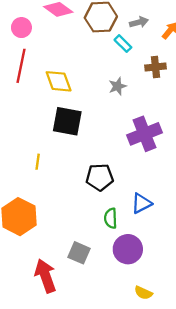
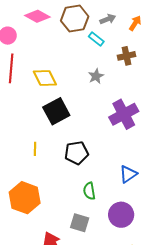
black square: (67, 121) -> (56, 111), turned -32
black pentagon: (100, 177) -> (76, 153), moved
green semicircle: (111, 218) -> (89, 191), moved

